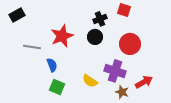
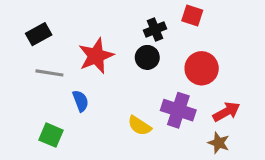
black rectangle: (17, 15) -> (39, 34), moved
red arrow: (144, 82) -> (226, 112), moved
green square: (57, 87) -> (51, 135), moved
brown star: (122, 92) -> (219, 143), moved

